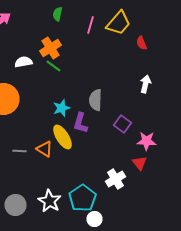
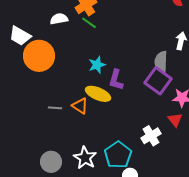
gray semicircle: (96, 100) -> (161, 62), moved
purple square: (122, 124) -> (158, 81), size x1.5
yellow ellipse: (62, 137) -> (98, 94), turned -35

